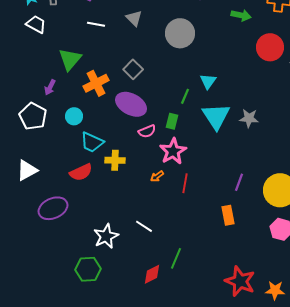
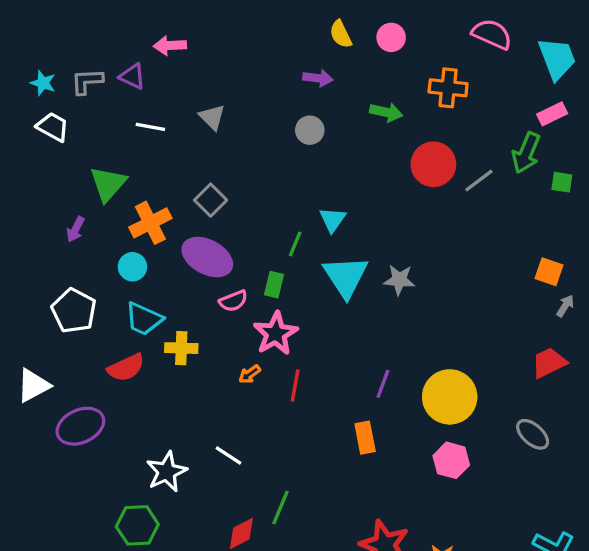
gray circle: (180, 33) -> (310, 130), moved, size x0.6
white pentagon: (33, 116) -> (74, 311), moved
cyan circle: (74, 116) -> (132, 267), moved
white triangle: (27, 170) -> (33, 386), moved

